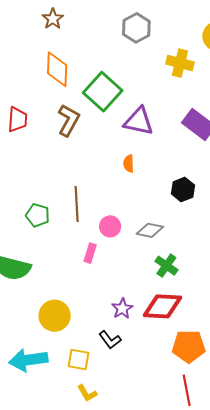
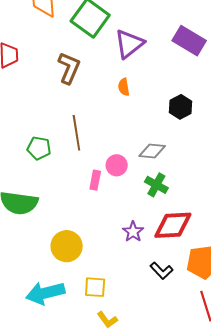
brown L-shape: (69, 120) -> (69, 68), moved
purple triangle: (139, 121) -> (129, 44), turned -44
pink circle: (110, 226) -> (117, 165), moved
green cross: (166, 266) -> (156, 185), moved
black L-shape: (110, 340) -> (162, 271), moved

